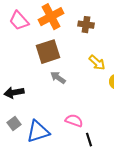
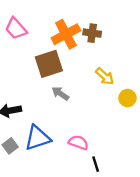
orange cross: (51, 17) -> (66, 34), moved
blue triangle: (38, 132) -> (37, 138), moved

